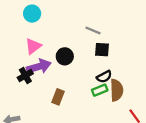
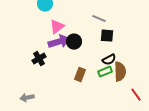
pink triangle: (33, 46) -> (57, 27), moved
purple arrow: (39, 66) -> (59, 42), moved
brown rectangle: (58, 97) -> (80, 75), moved

